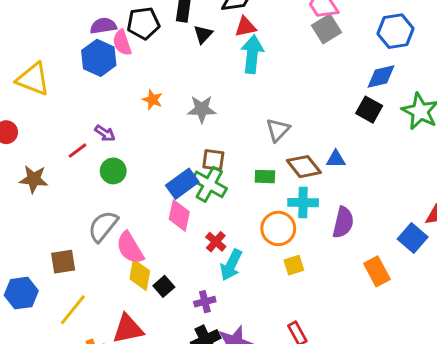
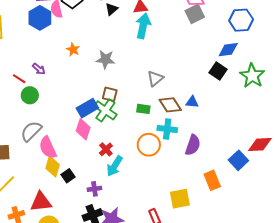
red line: (77, 151) -> (19, 79), turned 64
green circle: (113, 171) -> (30, 95), moved
yellow square: (294, 265) -> (180, 199), moved, size x1.5

